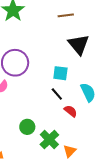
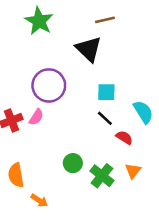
black triangle: (79, 44) -> (89, 49), moved
orange triangle: (70, 151) -> (133, 171), moved

